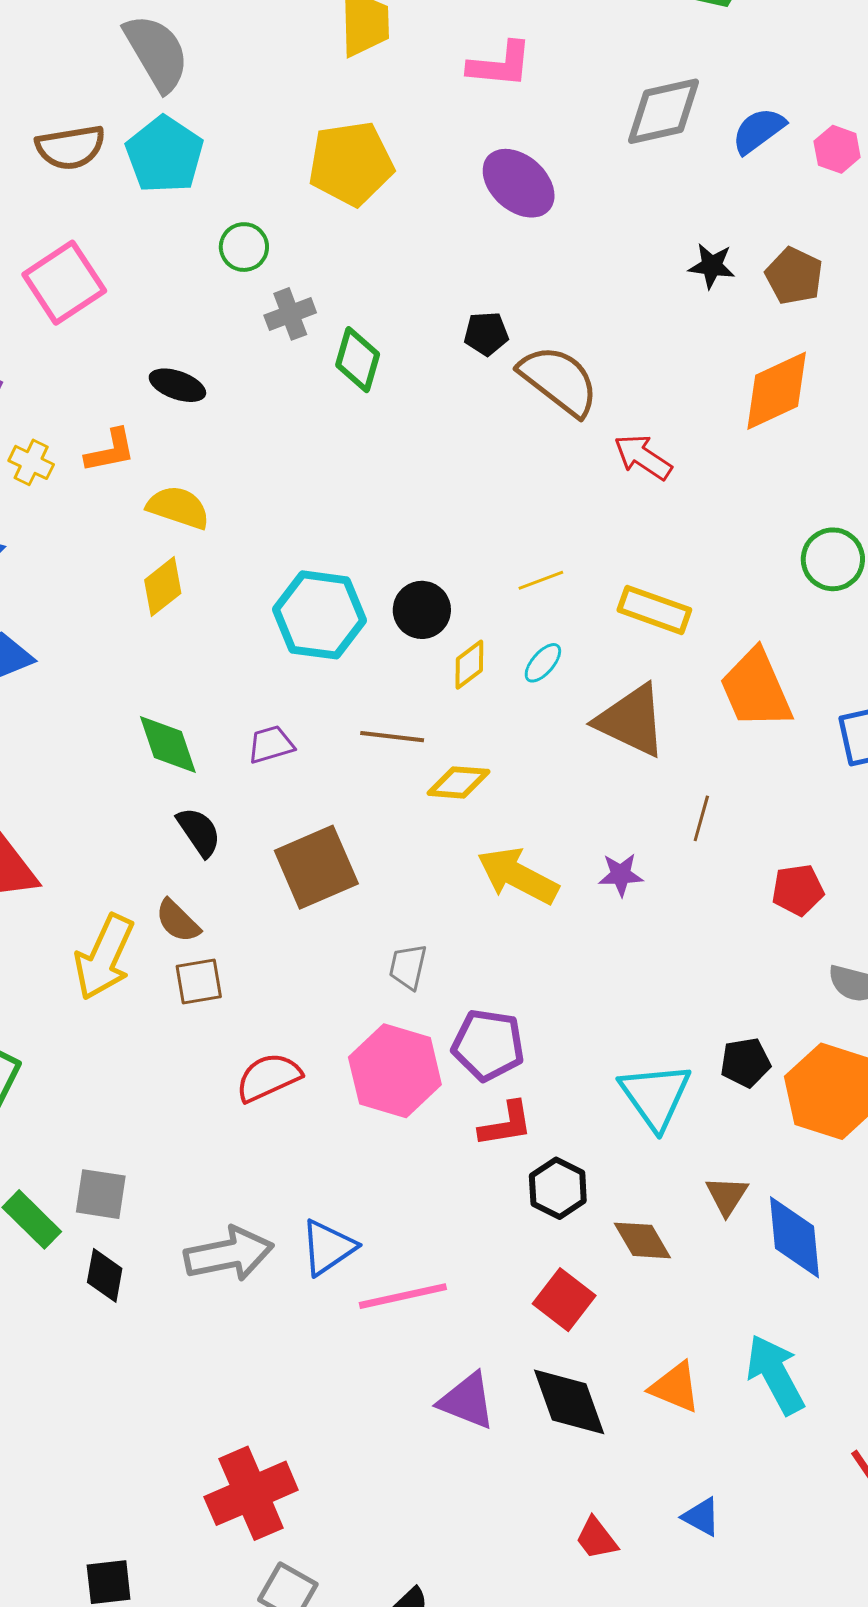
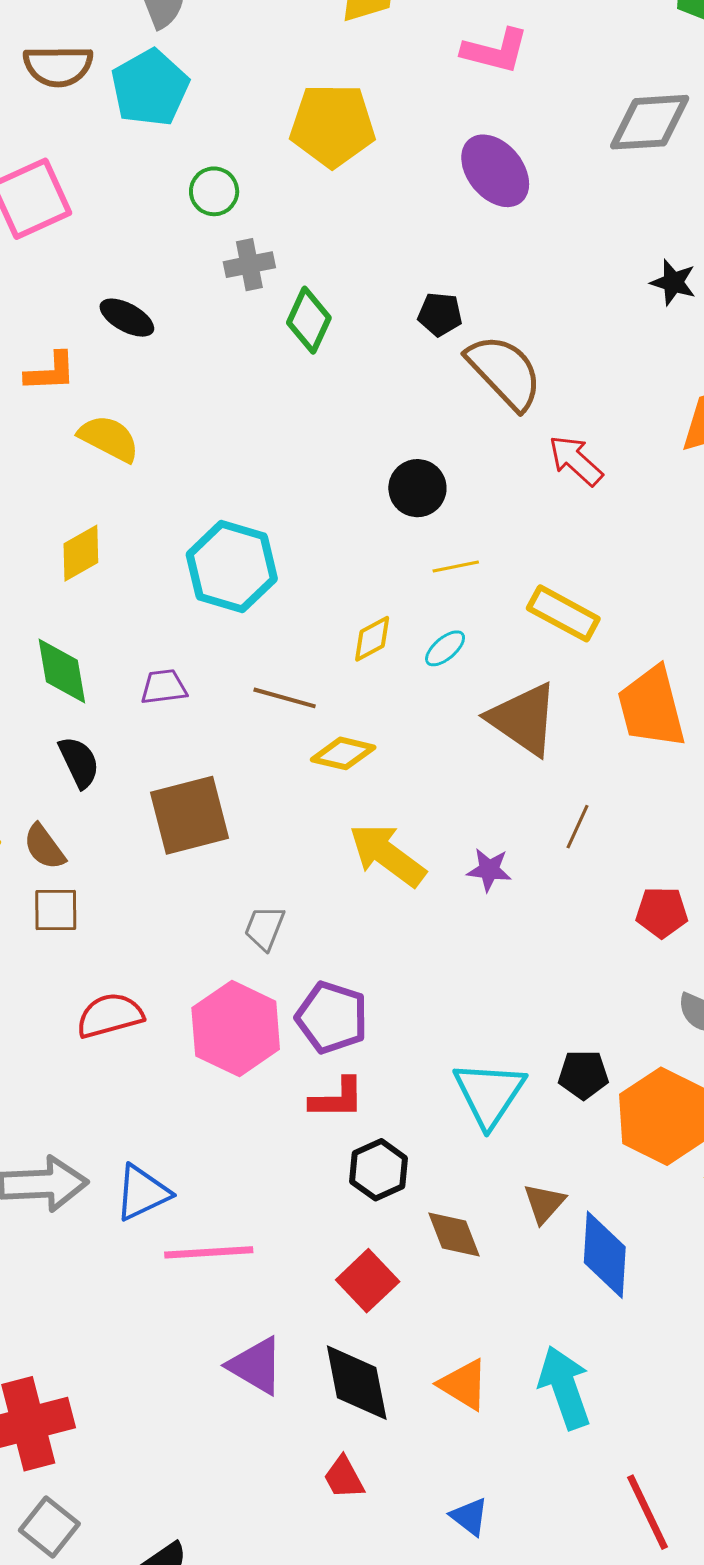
yellow diamond: (163, 587) -> (81, 553), moved
black circle: (422, 610) -> (417, 488), moved
red trapezoid: (596, 1538) -> (344, 1478), moved

